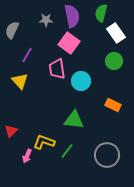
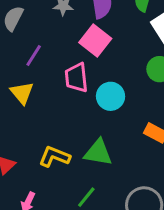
yellow L-shape: (44, 142) -> (54, 157), moved

